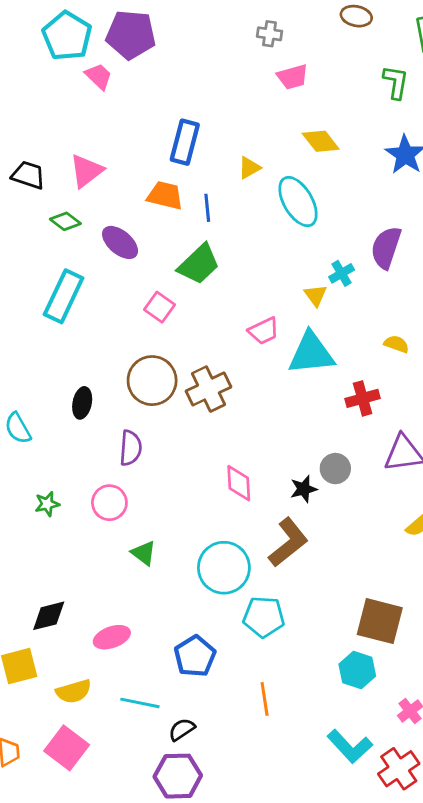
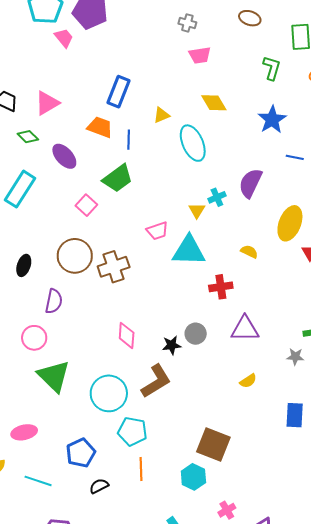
green triangle: (144, 553) -> (54, 376), size x1.8
orange line: (265, 699) -> (141, 469), moved
black semicircle: (182, 729) -> (99, 486), moved

